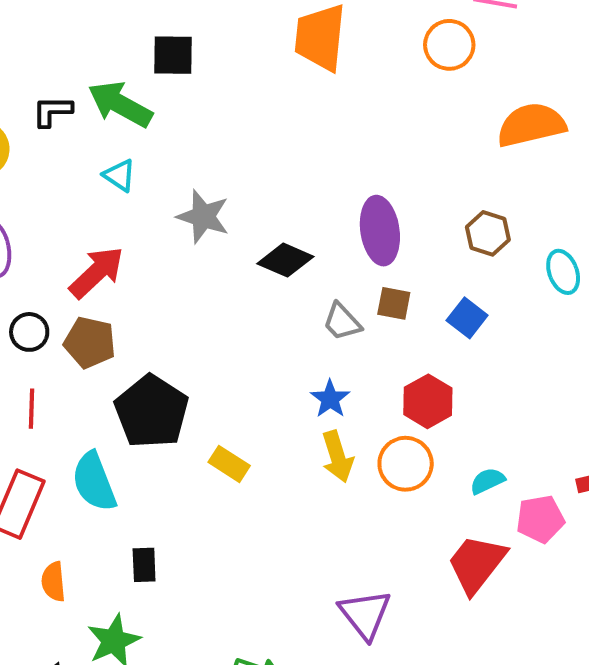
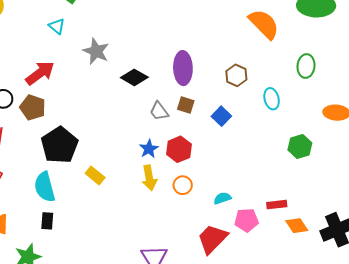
orange semicircle: (531, 125) -> (264, 24), turned 52
red hexagon: (428, 401) -> (179, 149), moved
orange circle: (406, 464) -> (183, 185), size x0.7
cyan semicircle: (94, 482) -> (45, 187), moved

